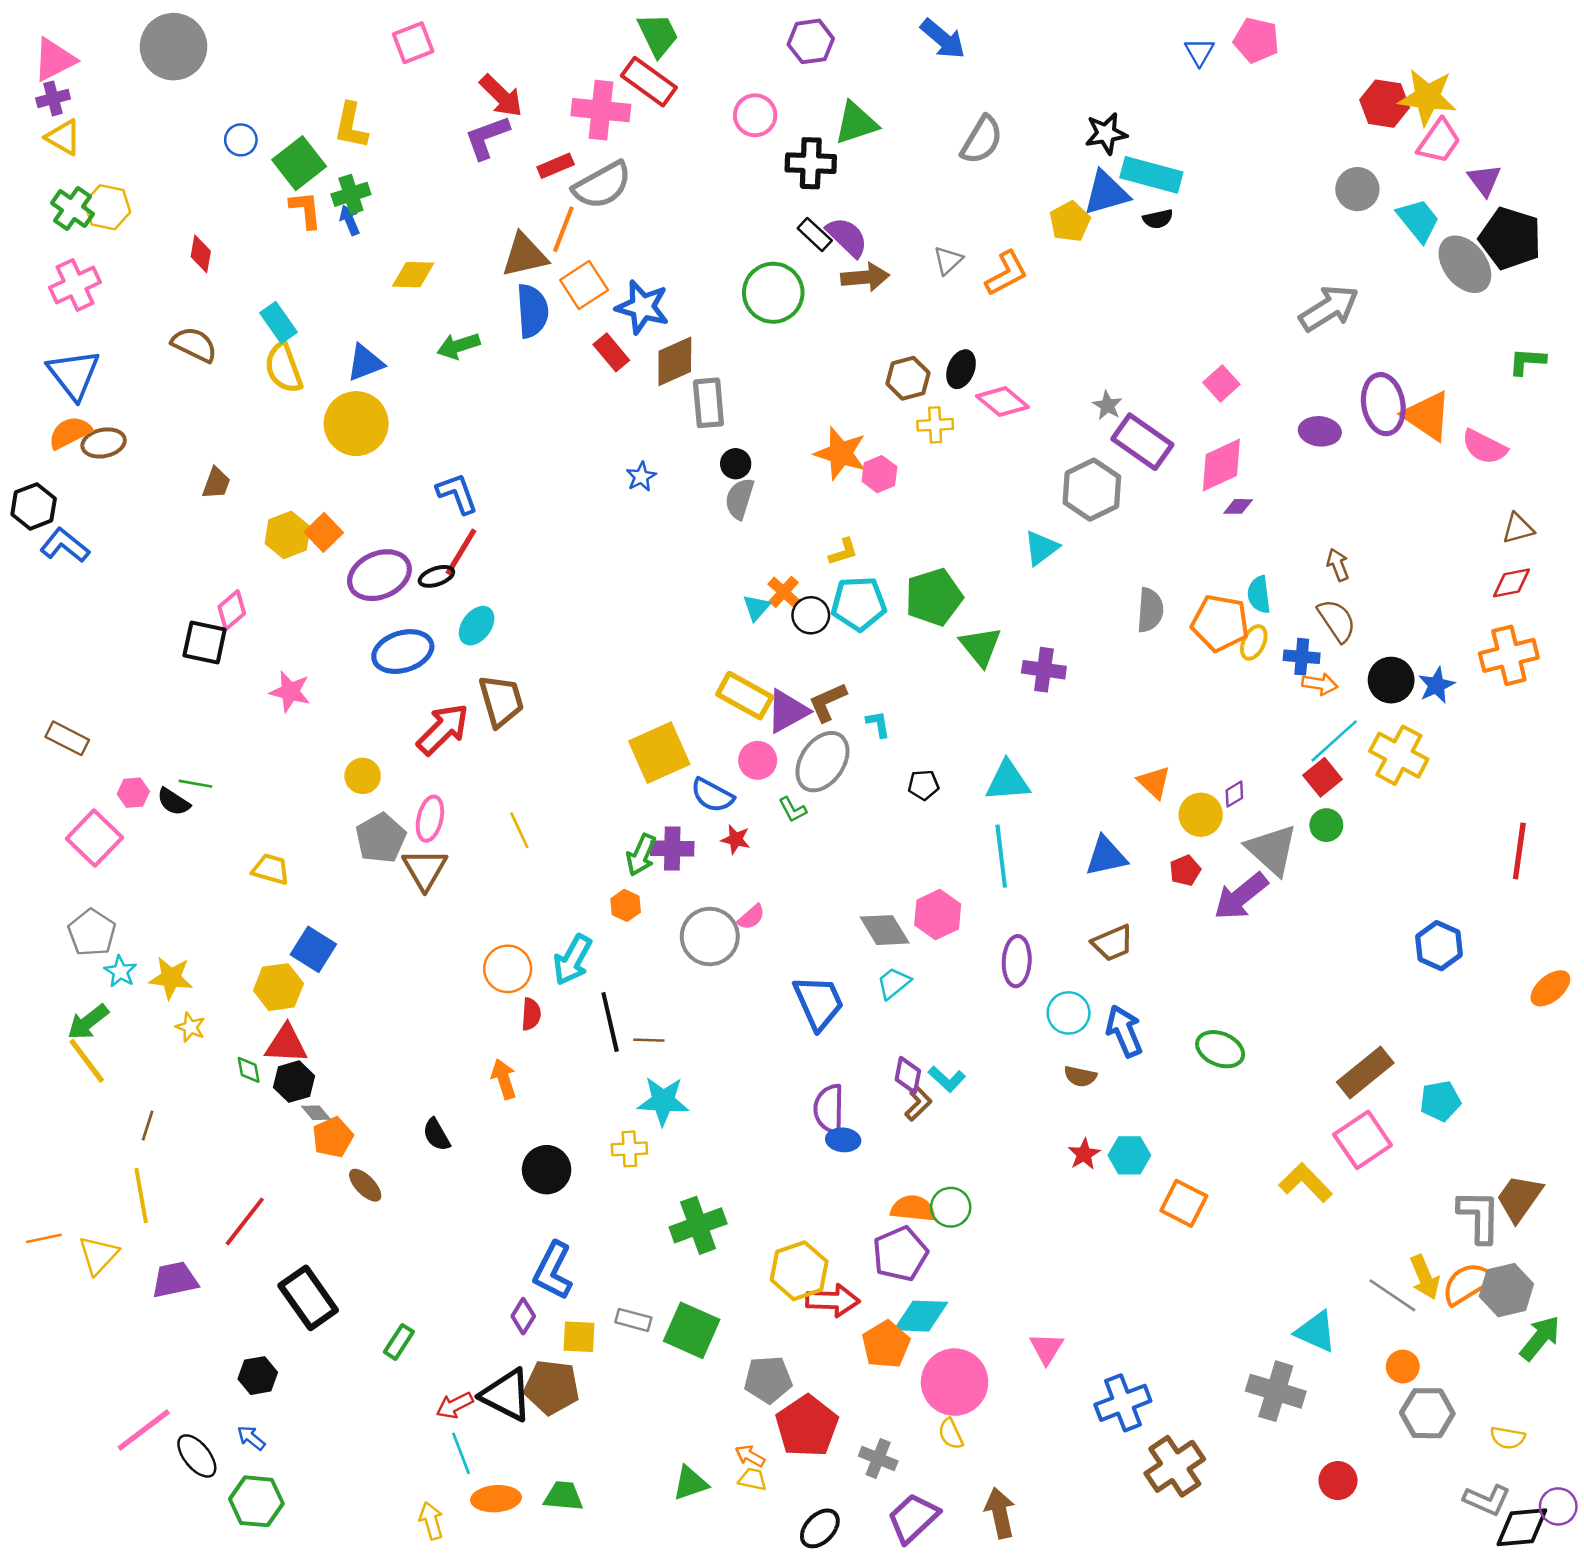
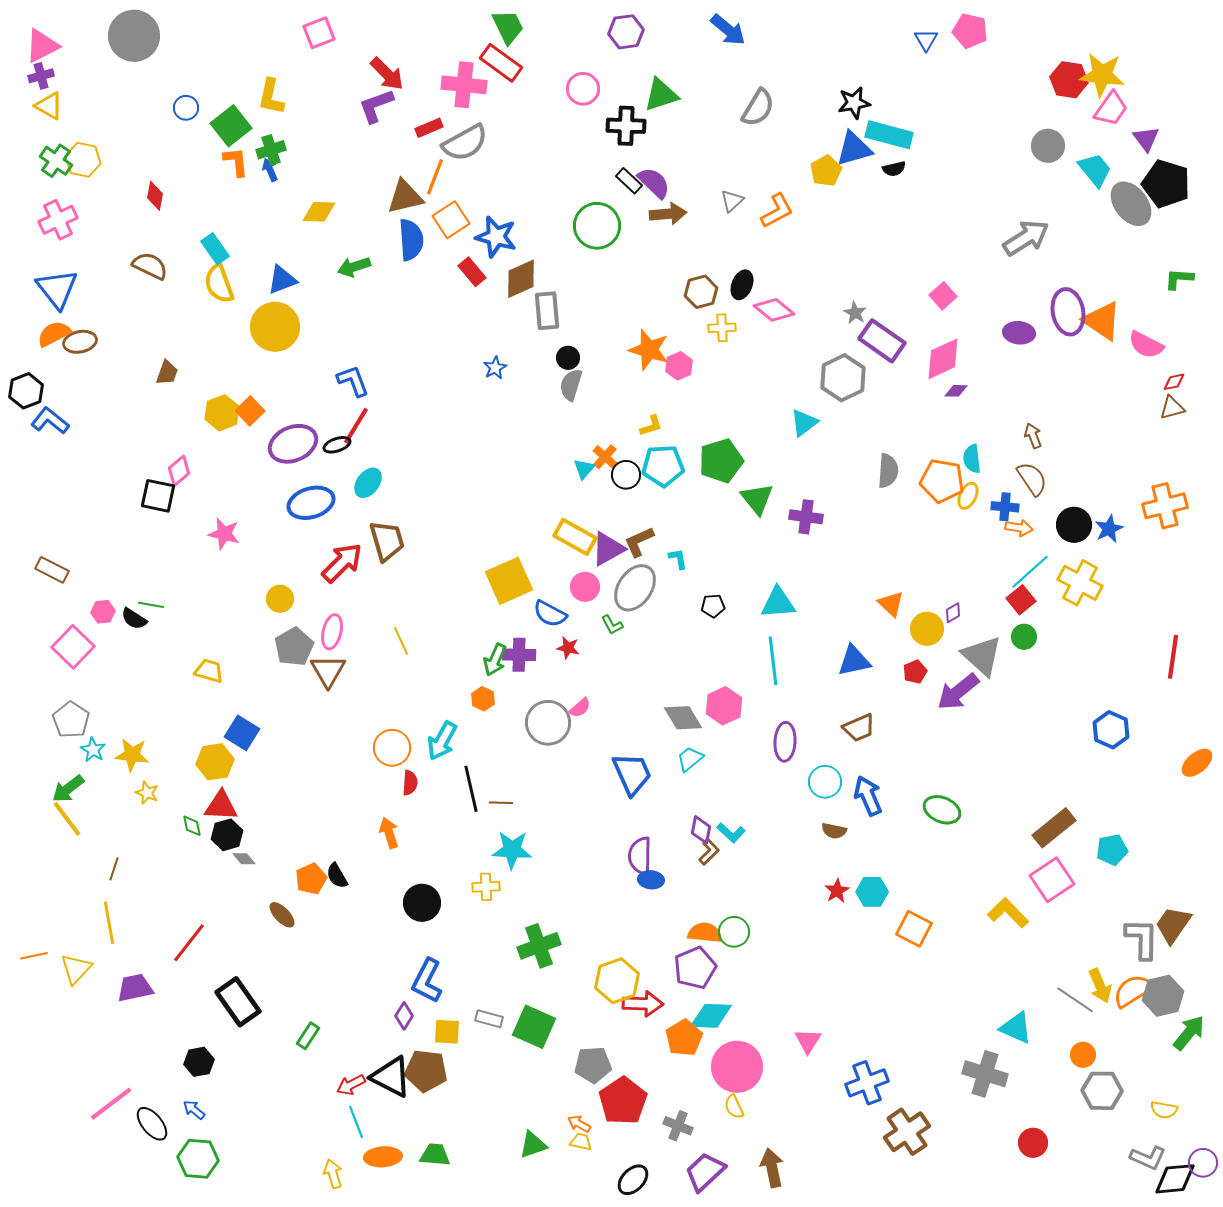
red diamond: (1512, 583) -> (1174, 382), moved, size x0.7
orange pentagon: (333, 1137) -> (311, 879), moved

